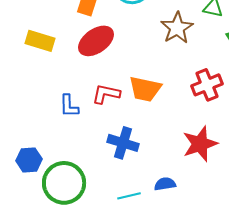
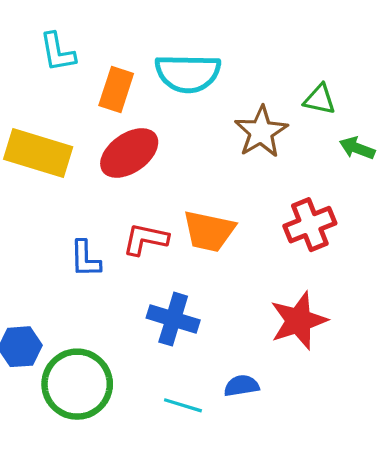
yellow rectangle: (40, 41) -> (38, 153), size x1.4
cyan line: (129, 196) -> (183, 405), turned 30

